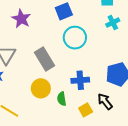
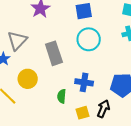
yellow circle: (41, 88) -> (28, 79), moved
black arrow: (105, 101) -> (103, 109), turned 48

